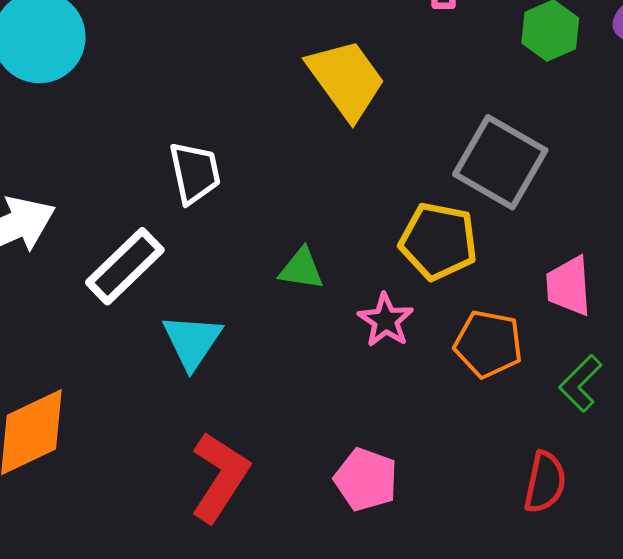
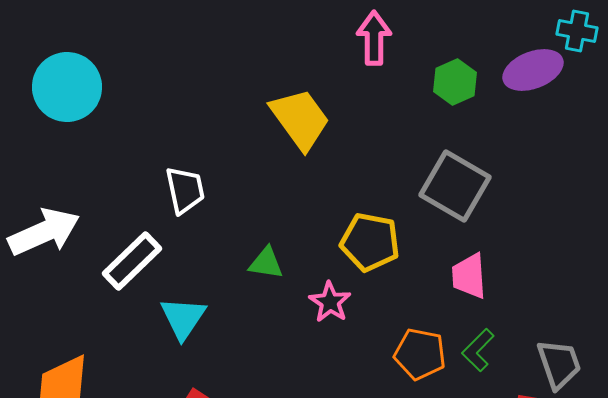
gray square: (500, 162) -> (455, 186), moved
orange pentagon: (488, 344) -> (420, 354), moved

